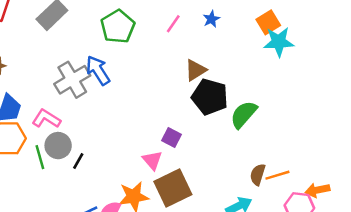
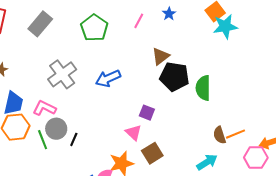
blue arrow: (98, 70) -> (108, 78), moved, turned -75
green semicircle: (244, 114) -> (203, 88), turned -35
brown semicircle: (258, 175) -> (220, 135), turned -30
brown square: (173, 188) -> (152, 153), size x0.7

